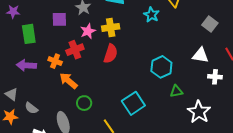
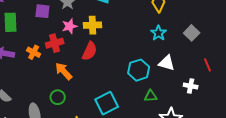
cyan star: (151, 15) -> (159, 33), moved
white triangle: (200, 55) -> (167, 63), moved
orange arrow: (68, 81) -> (64, 71), moved

